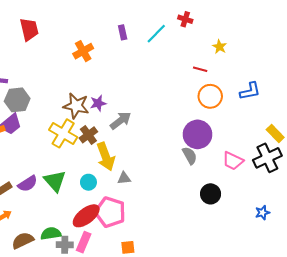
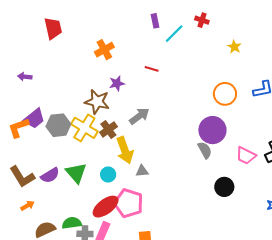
purple rectangle: (123, 32) -> (155, 21), moved
red line: (200, 69) -> (152, 69), moved
gray hexagon: (17, 100) -> (58, 125), moved
purple star: (98, 103) -> (117, 83), moved

